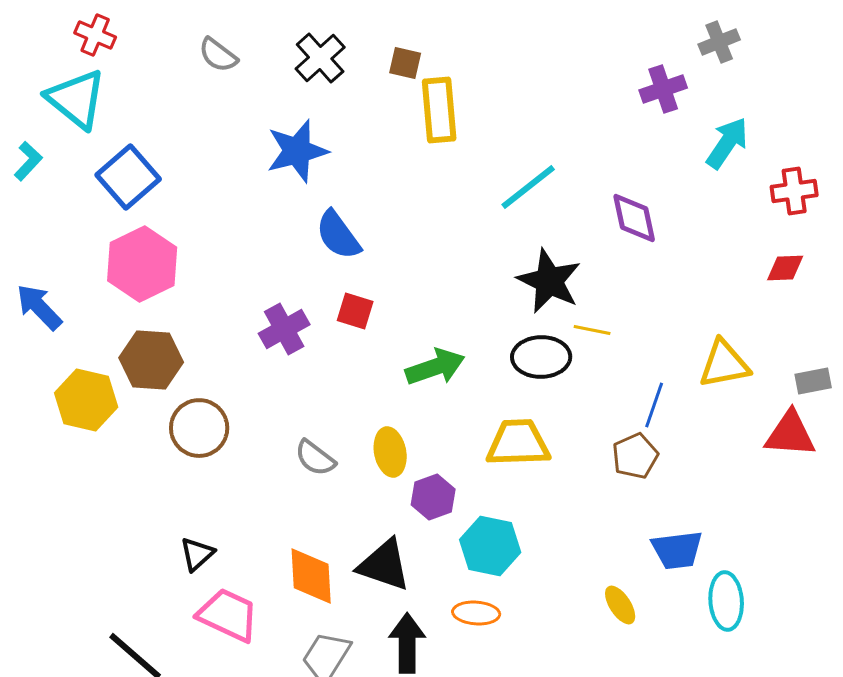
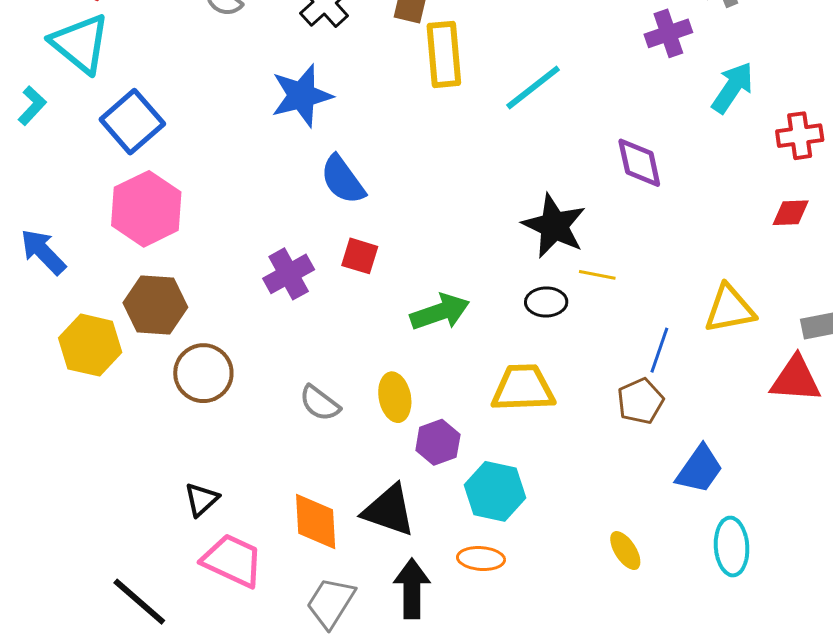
cyan line: (528, 187) -> (533, 88), moved
black ellipse: (541, 357) -> (546, 302), size x0.7
blue trapezoid: (677, 550) -> (699, 469), moved, turned -48

